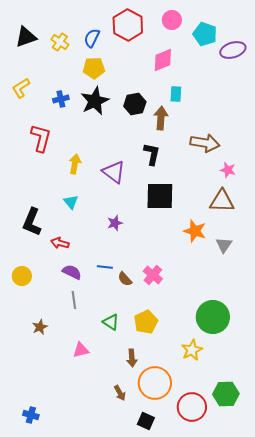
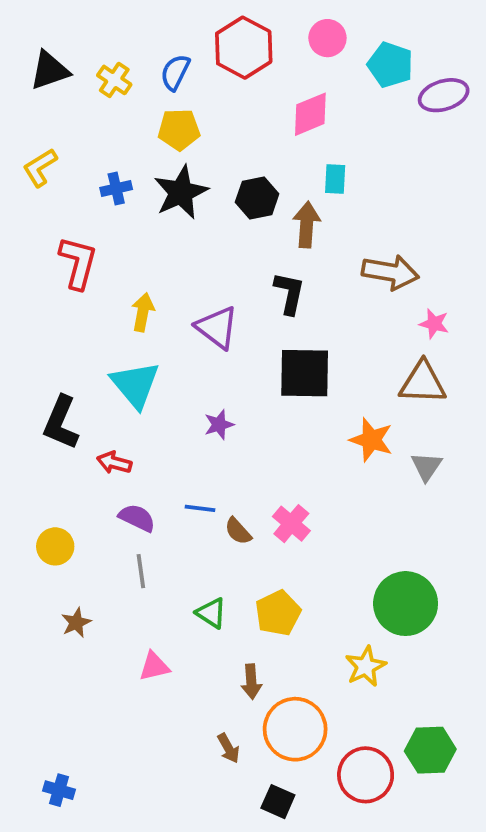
cyan triangle: (71, 202) -> (135, 385), size x1.8
yellow circle: (22, 276) -> (55, 546), moved

